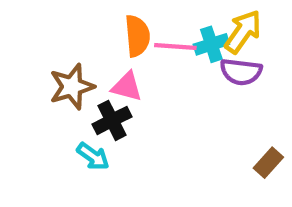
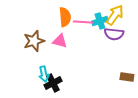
black cross: (112, 120) -> (53, 83), moved
cyan arrow: (93, 156) -> (44, 74), turned 42
brown rectangle: (268, 163) -> (127, 77), turned 56

